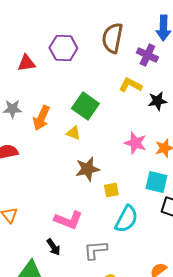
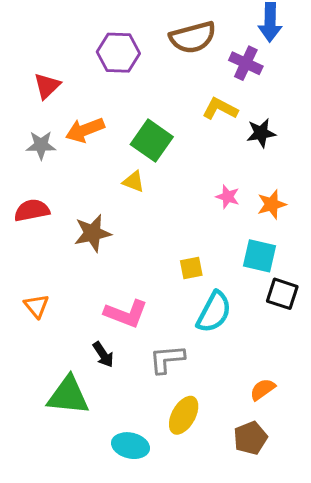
brown semicircle: (112, 38) -> (193, 37), turned -116
red triangle: (26, 63) -> (47, 86), moved, turned -36
orange arrow: (41, 118) -> (85, 130), moved, turned 45
pink star: (135, 143) -> (228, 197), size x0.7
brown star: (87, 169) -> (93, 233), moved

